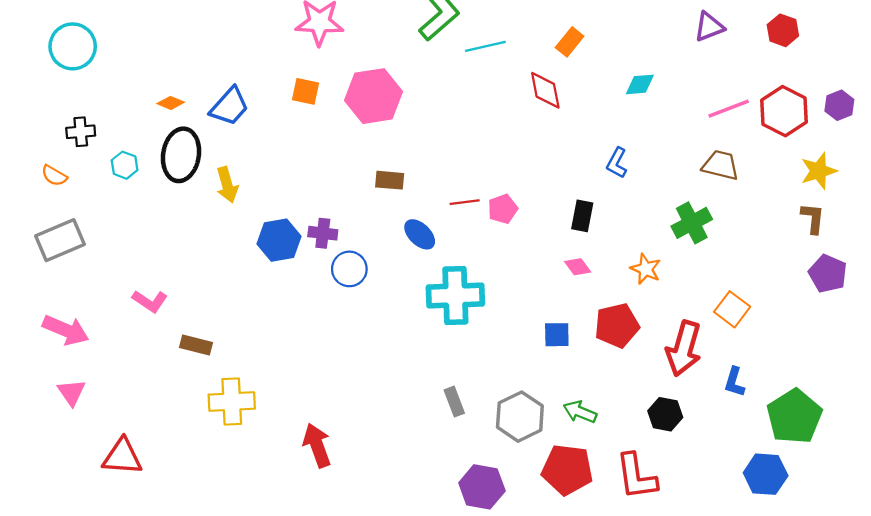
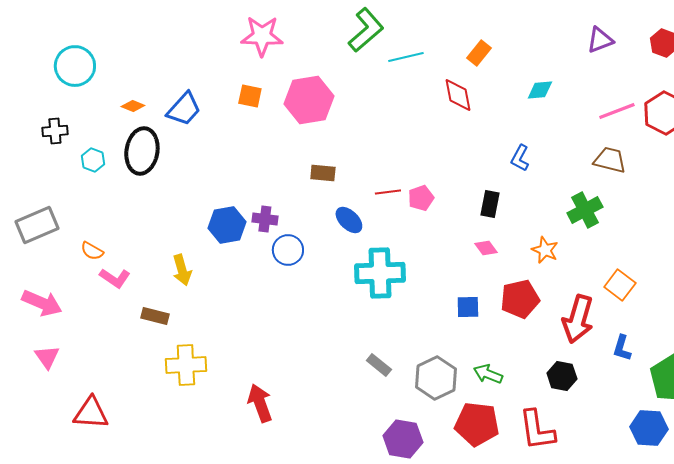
cyan circle: (73, 46) -> (75, 66), moved
orange semicircle: (54, 176) -> (92, 251), moved
yellow arrow: (227, 185) -> (182, 270), moved
gray rectangle: (454, 402) -> (379, 365), turned -30

